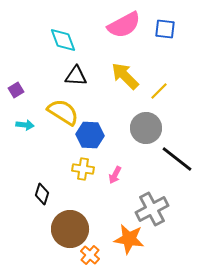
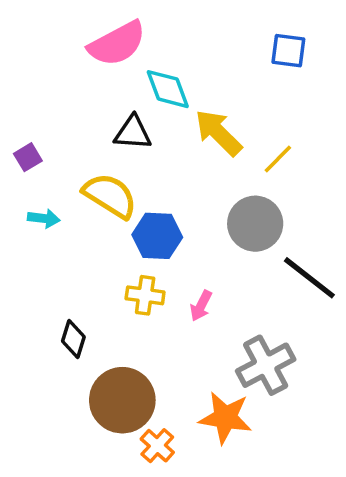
pink semicircle: (124, 25) -> (117, 44), moved
cyan diamond: (63, 40) -> (168, 89), moved

